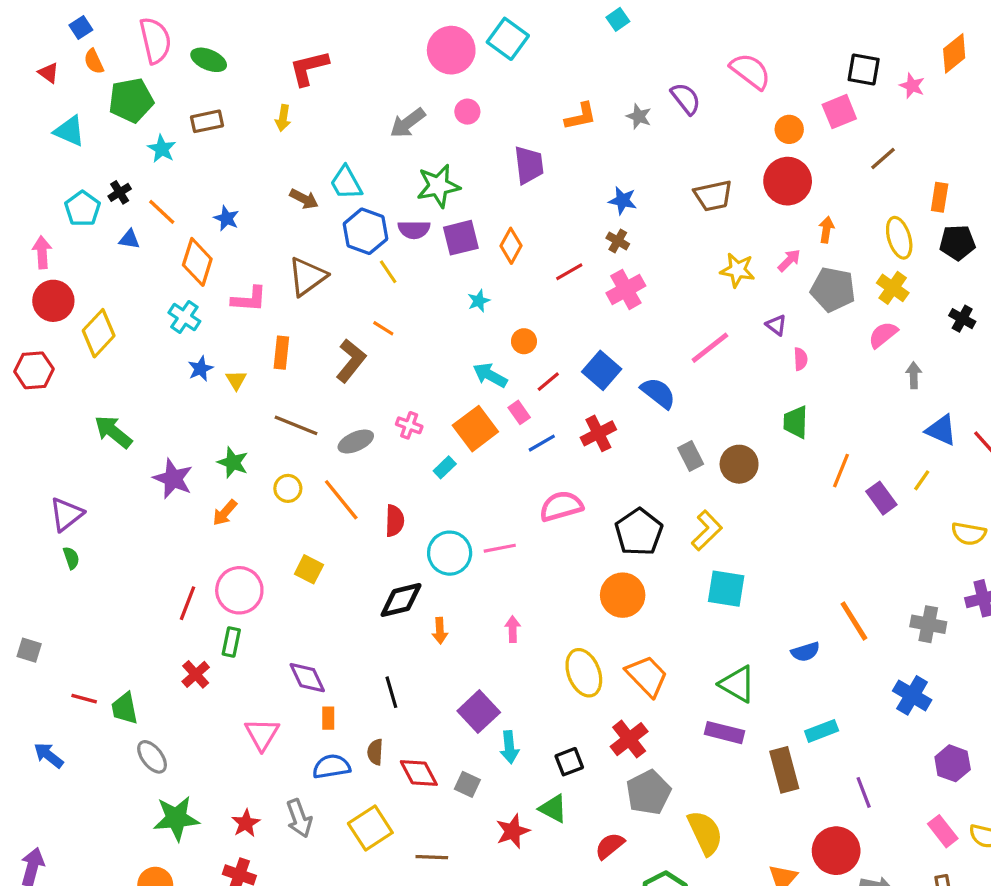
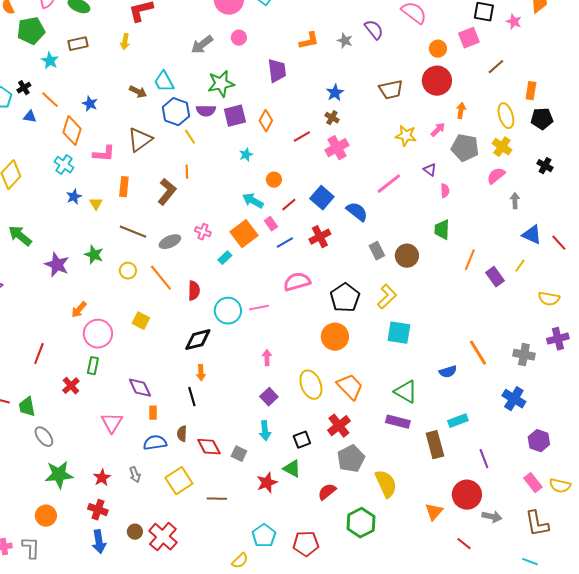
blue star: (623, 201) -> (335, 93), turned 30
orange line: (383, 328) -> (187, 172), turned 56
orange arrow: (225, 513) -> (79, 310), moved
red line: (188, 603) -> (39, 354), moved
orange arrow: (440, 631) -> (201, 373), moved
purple square: (479, 712) -> (269, 397), moved, size x0.7
gray arrow: (299, 818) -> (135, 475), size x0.7

